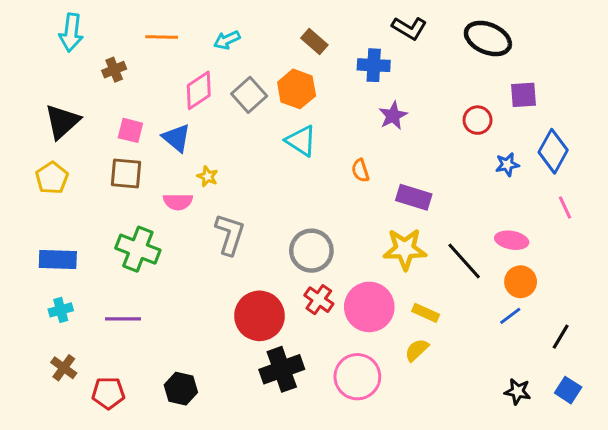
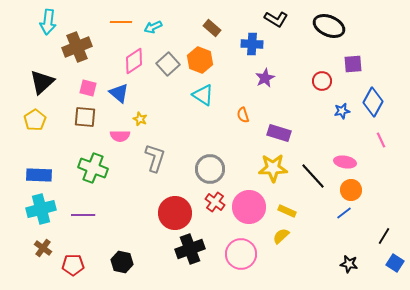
orange line: (162, 37) -> (121, 22), moved
brown cross: (114, 70) -> (77, 47), size x1.8
cyan cross: (61, 310) -> (41, 209), size x1.8
black line: (561, 337) -> (384, 236), moved
blue square: (568, 390) -> (395, 263), moved

